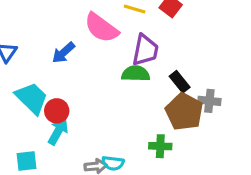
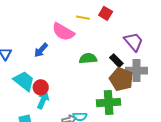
purple trapezoid: (145, 50) -> (134, 42), moved, turned -45
gray cross: (209, 101) -> (137, 71), size x1.5
green cross: (160, 146) -> (109, 103), size x1.6

